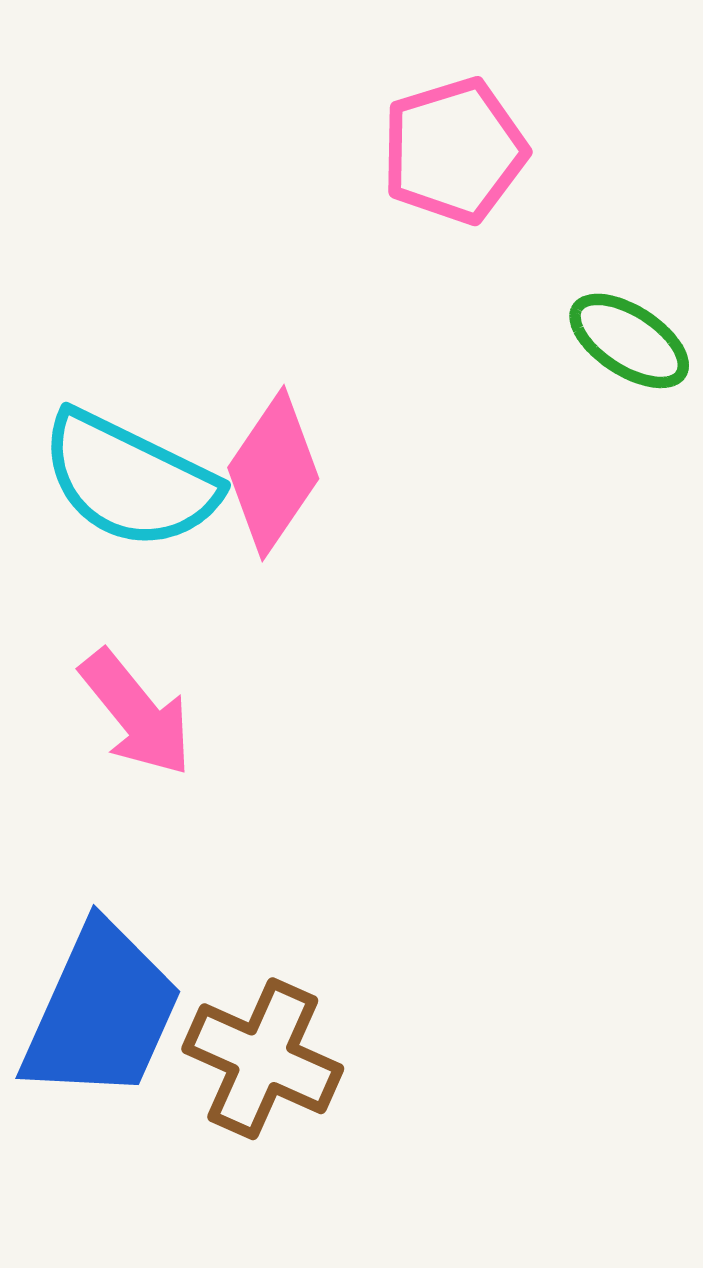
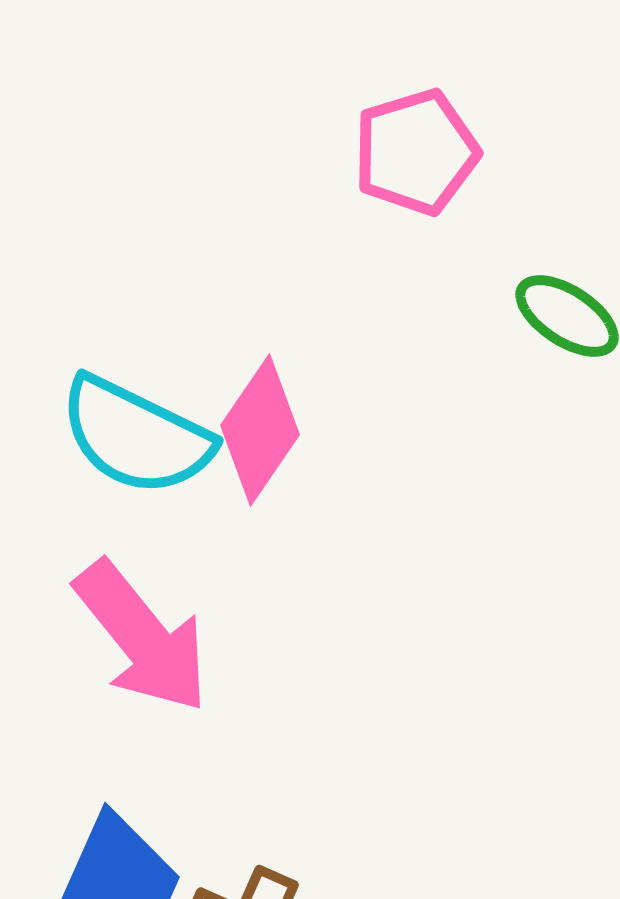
pink arrow: (136, 713) -> (142, 637), size x1.4

